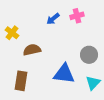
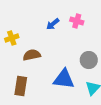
pink cross: (77, 16) -> (77, 21), turned 32
yellow cross: (12, 33) -> (12, 38), turned 32

